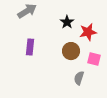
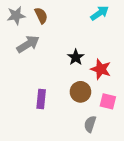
red star: (88, 32) -> (101, 69), turned 30
purple rectangle: (30, 47) -> (41, 99), moved

